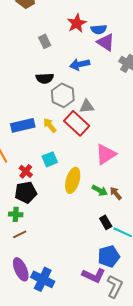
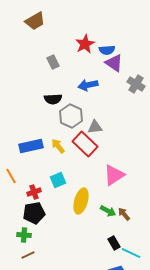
red cross: (26, 171) -> (34, 192), turned 32

